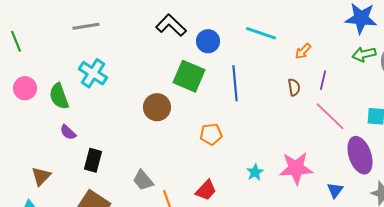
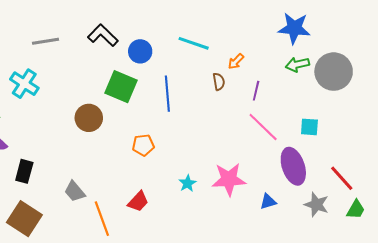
gray line: (86, 26) -> (45, 41), moved
brown semicircle: (294, 87) -> (219, 82), moved
blue triangle: (335, 190) -> (268, 201), turned 36

